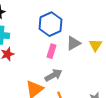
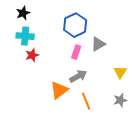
yellow triangle: (95, 45) -> (120, 72), moved

